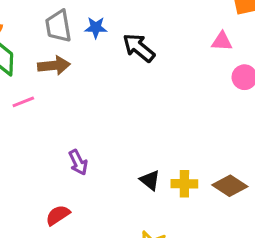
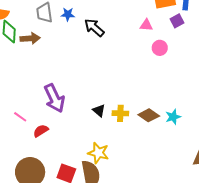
brown arrow: (54, 65) -> (30, 38), moved
pink line: (23, 102) -> (20, 117), moved, turned 56
purple arrow: (78, 162) -> (54, 98), size x1.8

